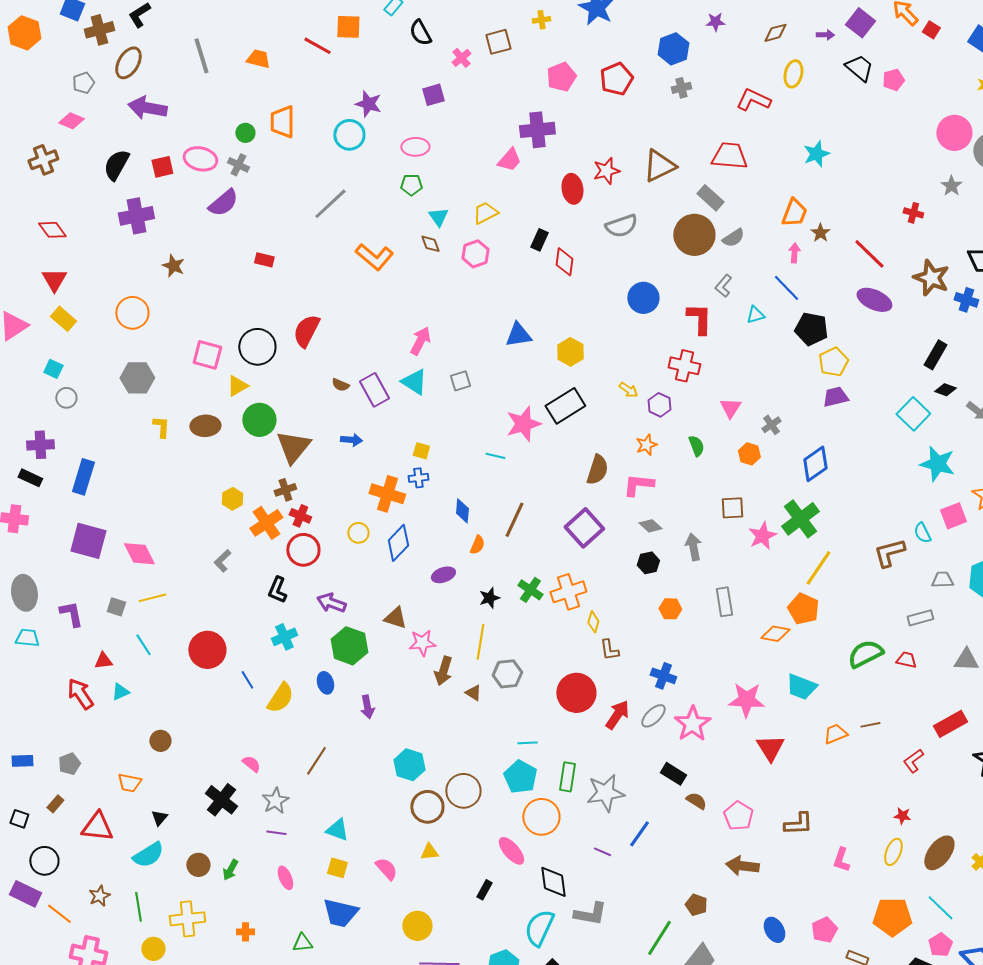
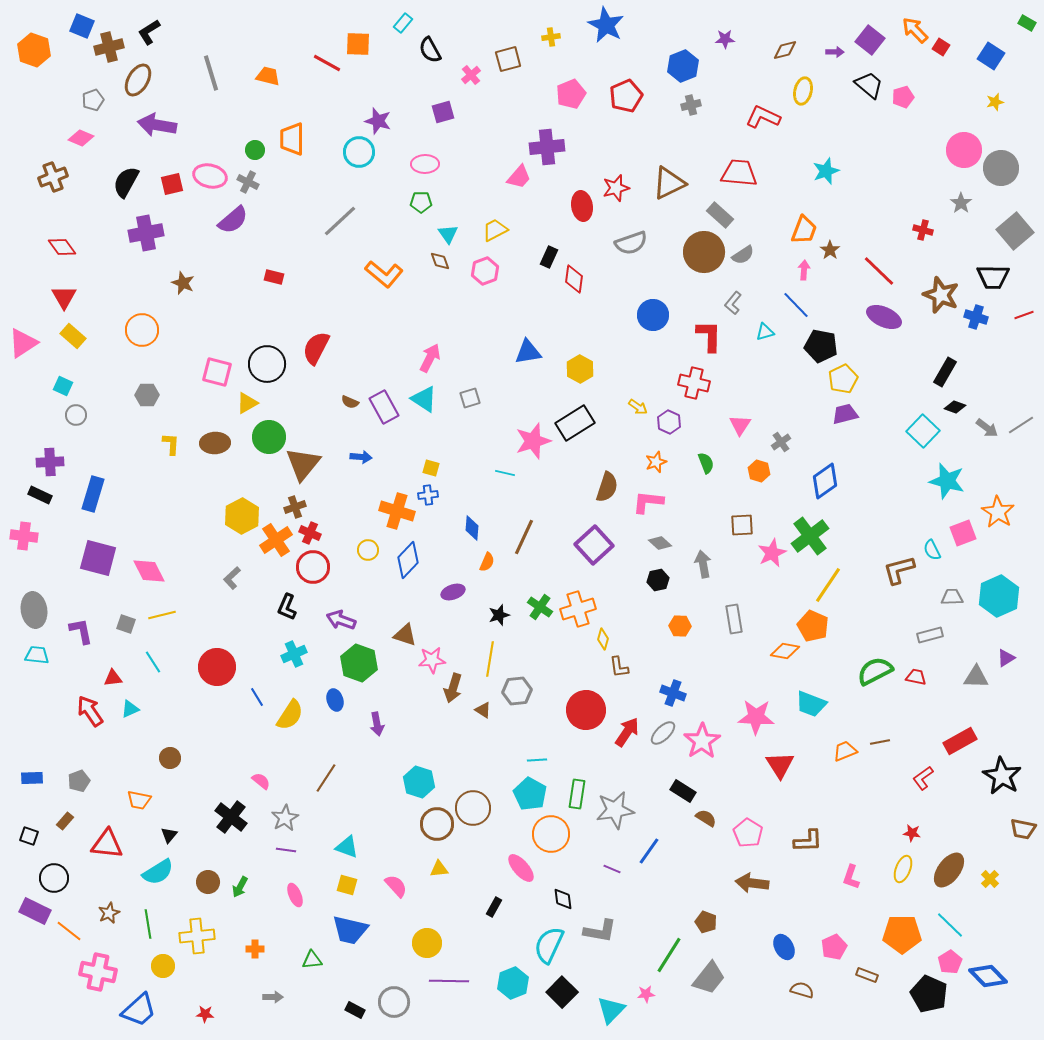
gray hexagon: (137, 378) -> (147, 395), size x0.7
yellow hexagon: (232, 499) -> (242, 516), size x1.6
black diamond: (553, 882) -> (563, 899), size x0.7

